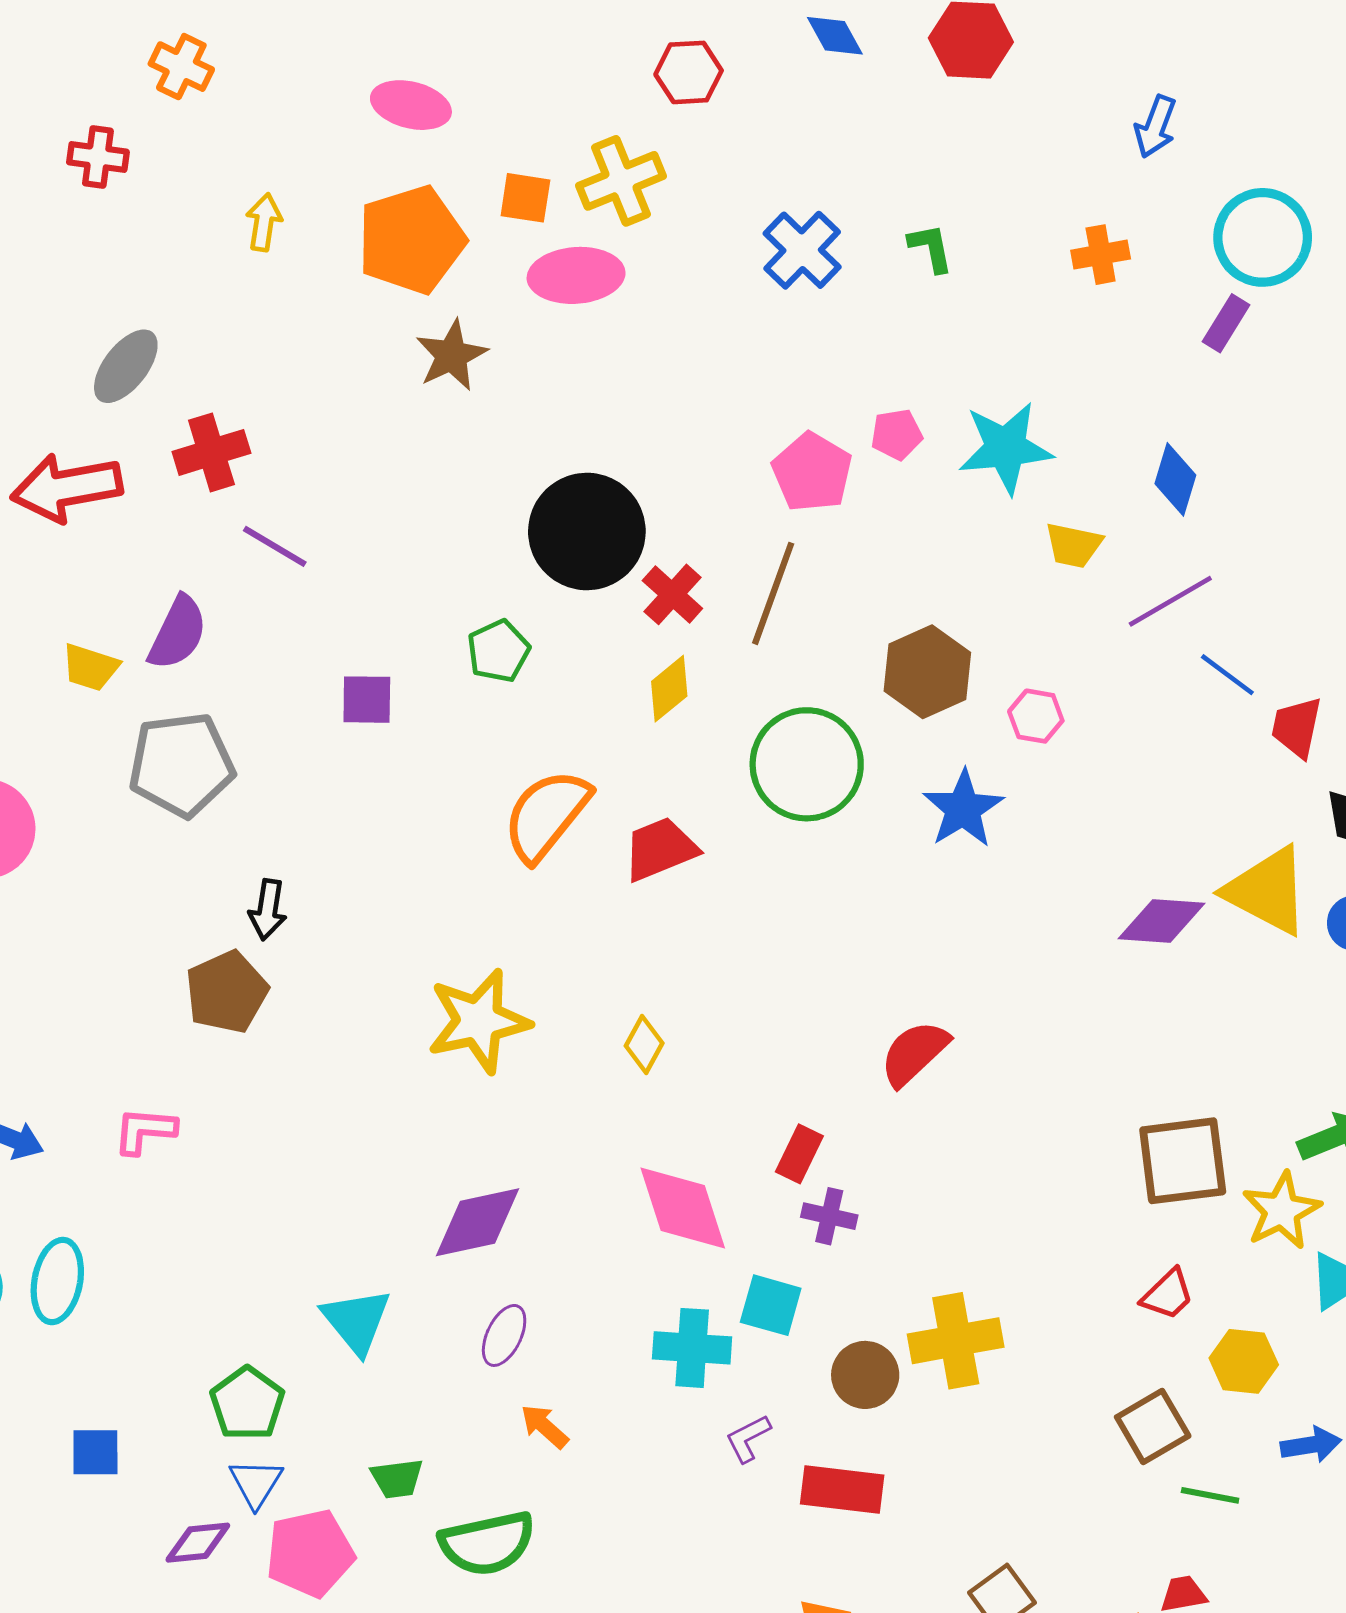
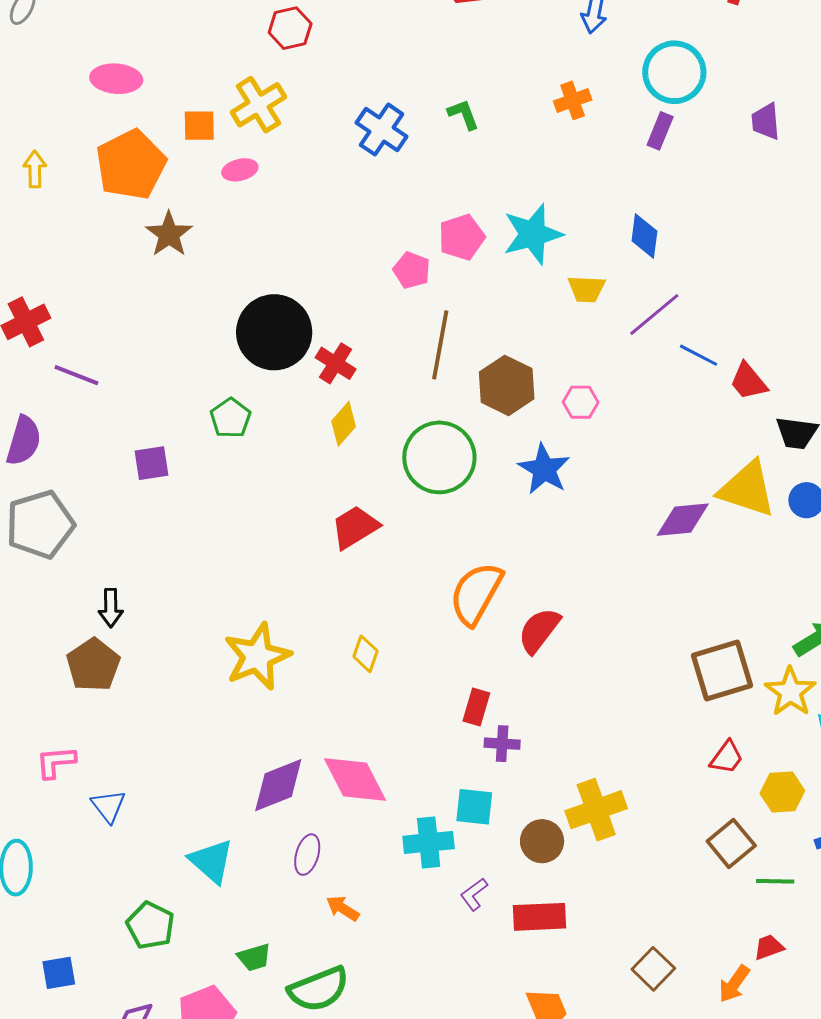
pink ellipse: (576, 275) -> (240, 170), size x0.6
pink pentagon: (897, 434) -> (462, 237), size x1.4
pink pentagon: (812, 472) -> (412, 270), size x0.7
brown line: (773, 593) -> (440, 345), moved
red trapezoid: (1297, 727) -> (748, 381), turned -42
orange semicircle: (546, 815) -> (476, 593), moved
pink diamond: (683, 1208) -> (355, 779), moved
blue triangle: (256, 1483) -> (108, 806), moved

